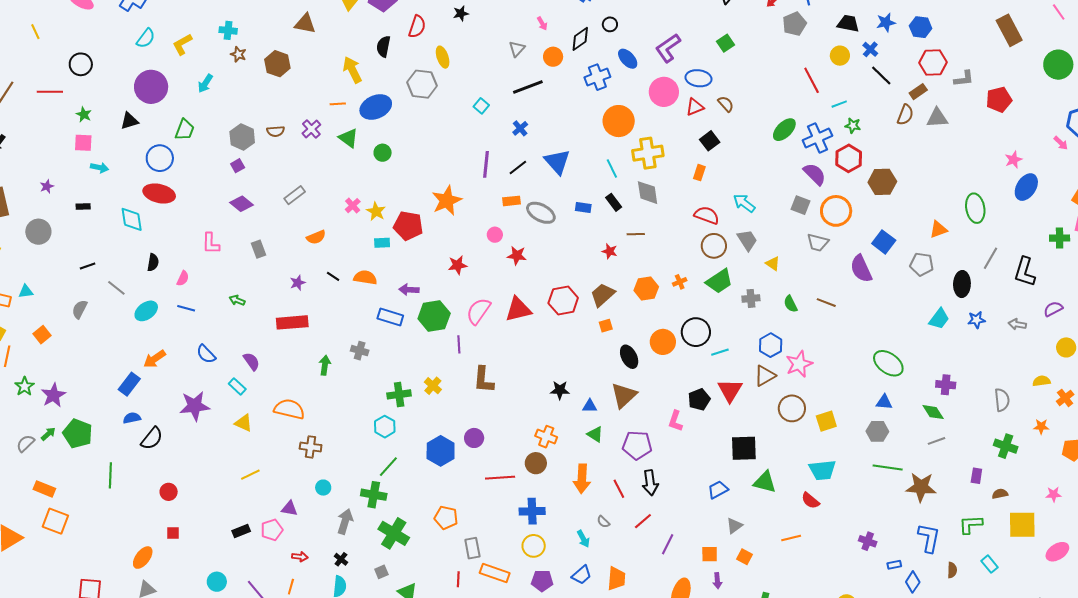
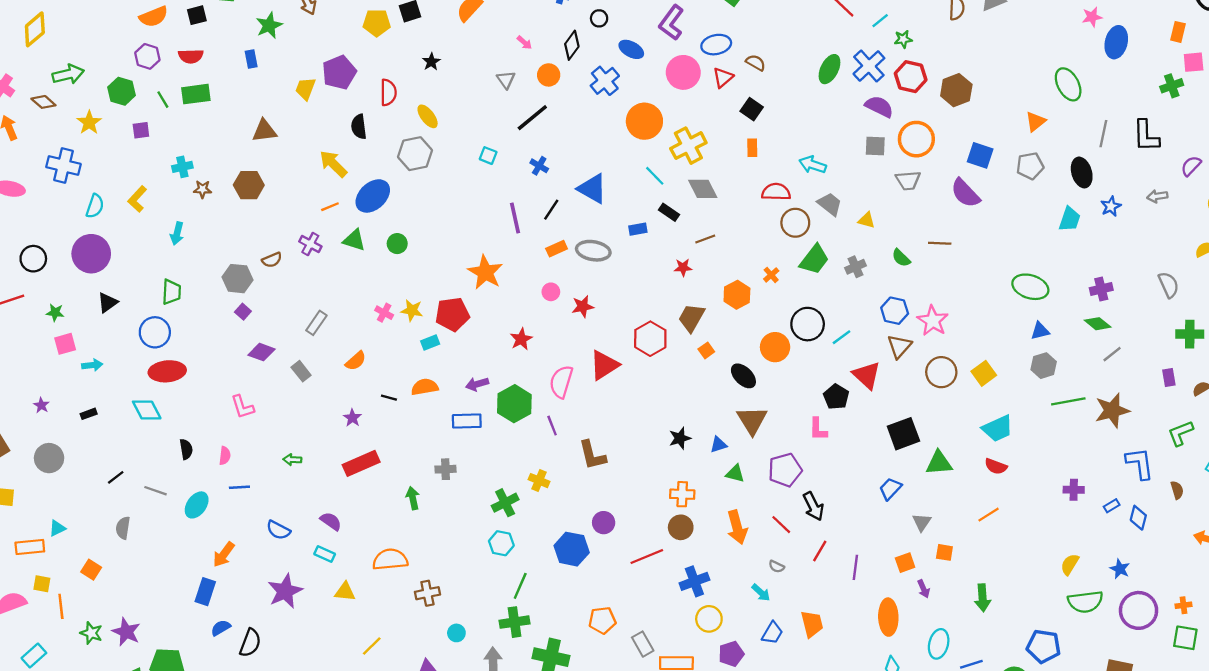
purple circle: (151, 87) -> (91, 254), moved
pink star: (1014, 160) -> (1092, 17), turned 30
gray rectangle: (259, 249) -> (301, 371), moved

